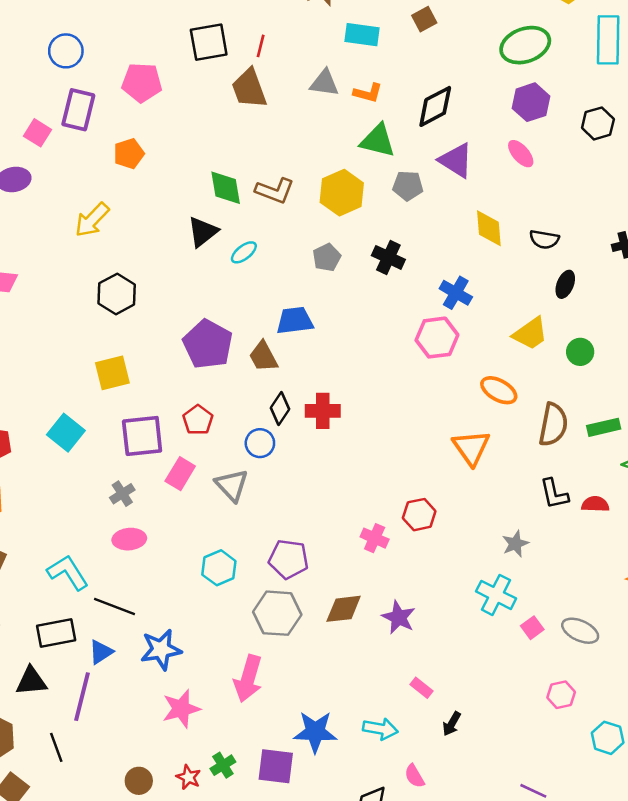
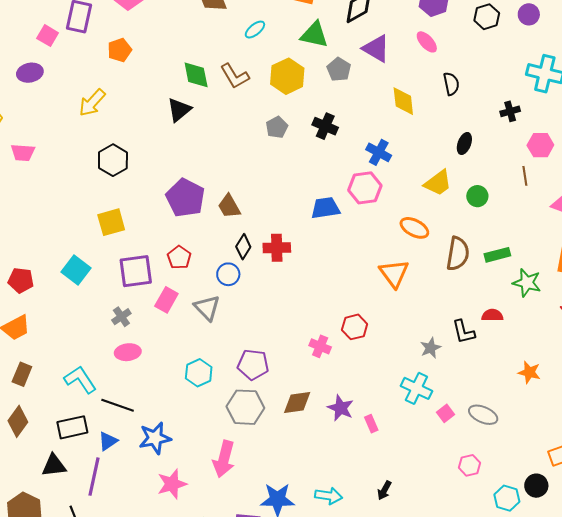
gray pentagon: (408, 186) -> (339, 69), turned 30
brown L-shape: (275, 191) -> (235, 76), turned 40
black semicircle: (544, 239) -> (451, 84), moved, turned -110
cyan ellipse: (244, 252) -> (255, 30), moved
blue trapezoid: (295, 321) -> (325, 208), moved
black L-shape: (554, 494) -> (464, 332), moved
pink rectangle: (421, 688) -> (371, 424), moved, turned 30

